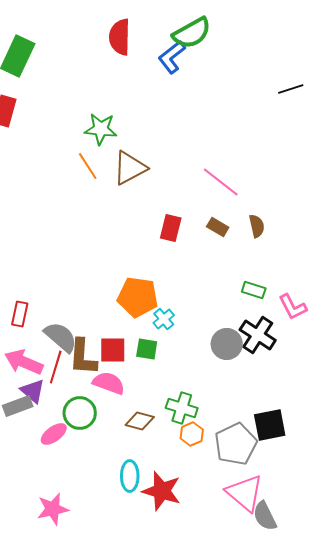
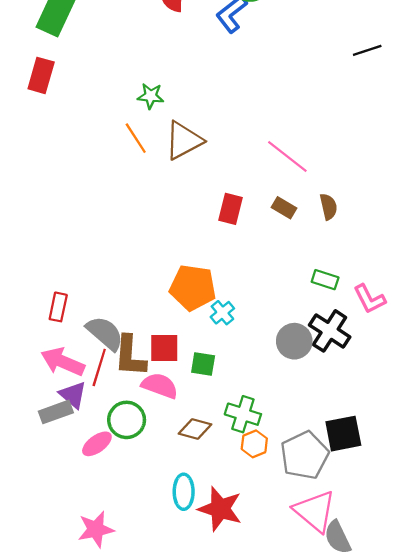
green star: (101, 129) -> (151, 96), size x0.7
green square: (147, 349) -> (203, 364), moved

